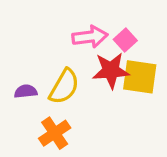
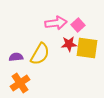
red star: (111, 70) -> (69, 44), size x0.7
orange cross: (55, 133) -> (20, 83), moved

